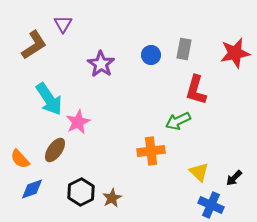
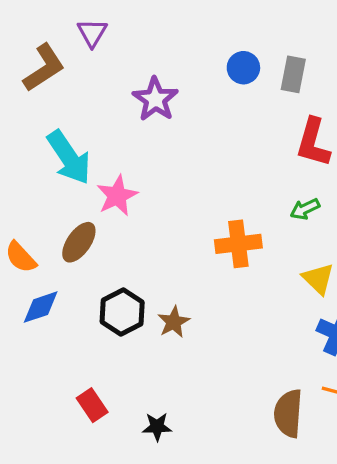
blue circle: (151, 55) -> (243, 68), moved
green arrow: (178, 121) -> (305, 209), moved, size x0.7

